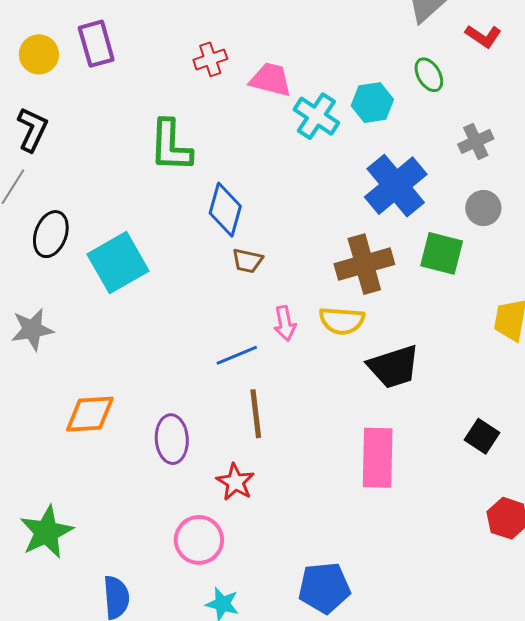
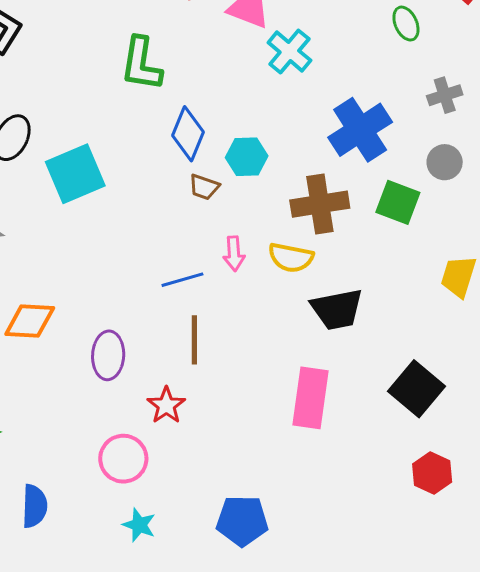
cyan hexagon: (372, 103) -> (247, 157), moved
black square: (482, 436) -> (417, 389), size x1.6

